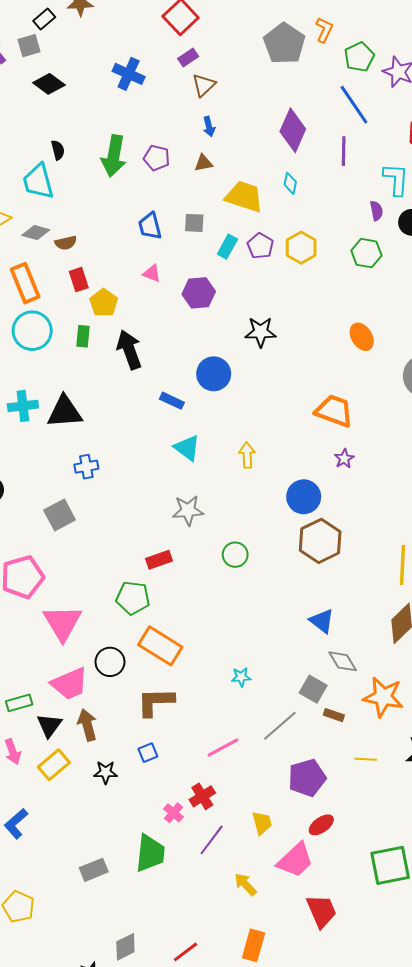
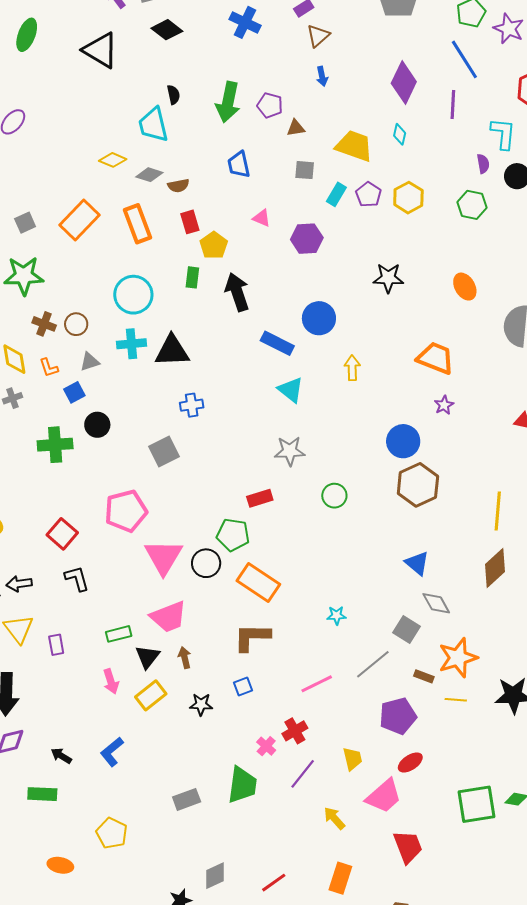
brown triangle: (203, 163) -> (296, 128), moved
blue trapezoid: (150, 226) -> (239, 165), moved
cyan circle: (32, 331) -> (133, 295), moved
black star: (261, 332) -> (388, 278), moved
blue rectangle: (172, 401) -> (277, 343), size x1.4
yellow arrow: (247, 455) -> (352, 368), moved
black circle: (110, 662) -> (206, 563), moved
orange star: (383, 697) -> (458, 658), moved, turned -30
brown rectangle: (334, 715) -> (424, 676), moved
brown arrow: (87, 725) -> (185, 658), size x0.7

